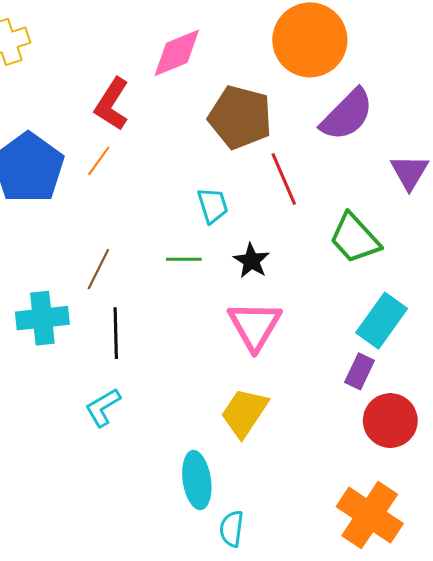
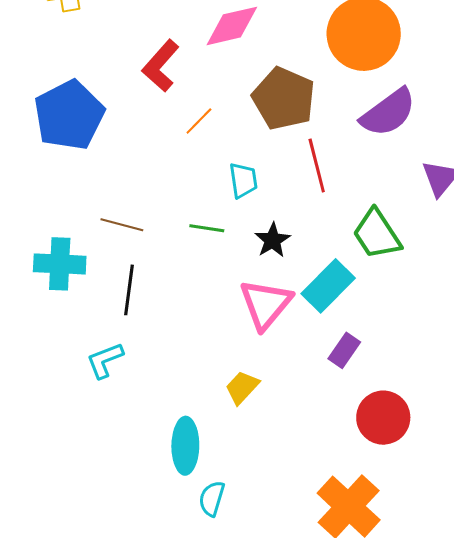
orange line: (99, 161) -> (199, 121), moved
brown line: (98, 269) -> (122, 225), turned 69
cyan rectangle: (382, 321) -> (328, 286), moved
purple rectangle: (359, 371) -> (344, 350), moved
yellow trapezoid: (244, 413) -> (242, 387), size x0.7

